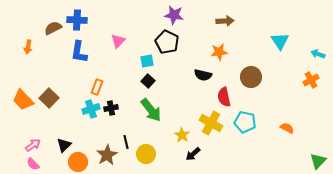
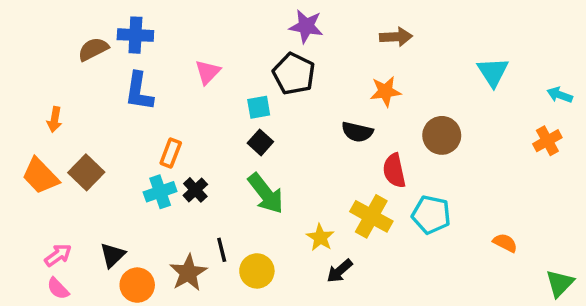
orange arrow: (28, 47) -> (54, 120), moved
black cross: (111, 108) -> (195, 190), turned -32
orange semicircle: (287, 128) -> (505, 243), moved

